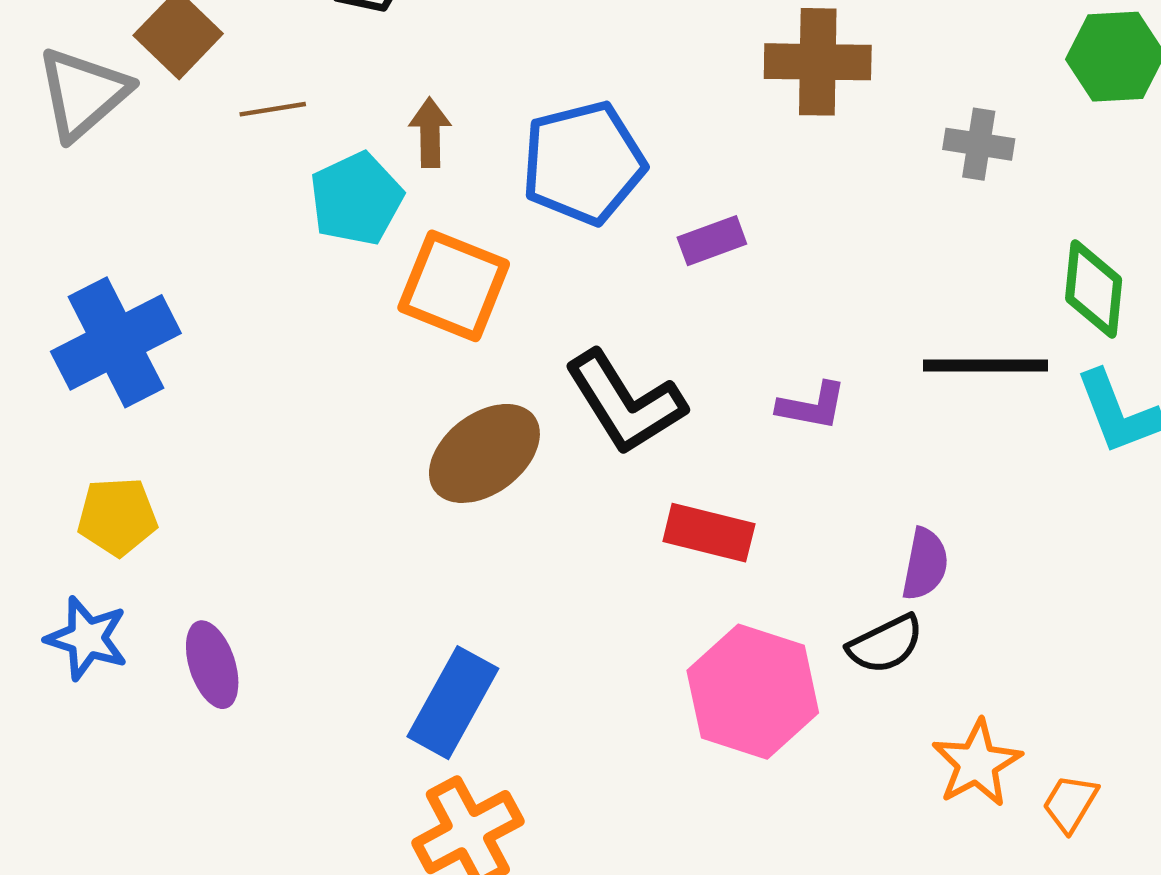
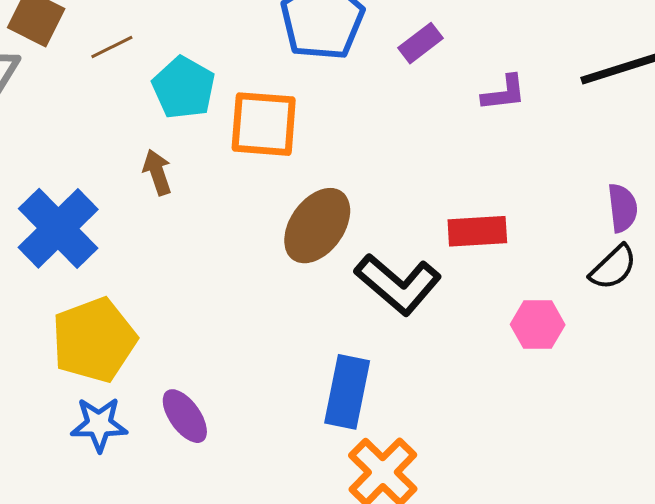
brown arrow: (430, 133) -> (157, 172), moved
black L-shape: (625, 403) -> (398, 284), moved
purple L-shape: (812, 406) -> (504, 93), moved
yellow pentagon: (117, 517) -> (94, 340), size x1.6
pink hexagon: (753, 692) -> (538, 325), size x0.6

